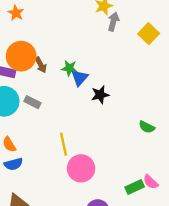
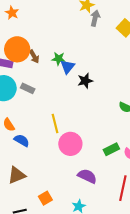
blue semicircle: (13, 164) -> (22, 140), moved, turned -133
green rectangle: (135, 187) -> (111, 149), moved

